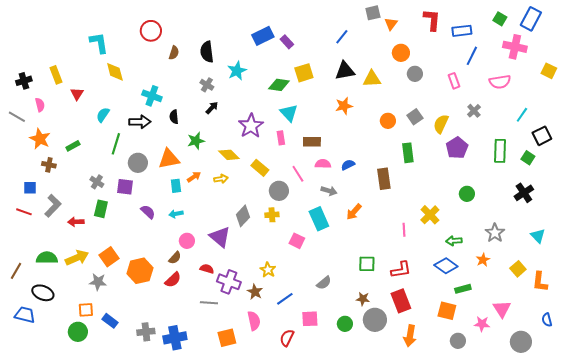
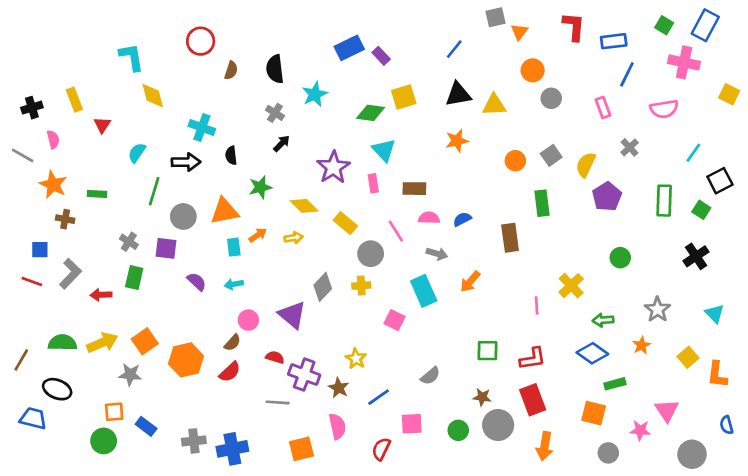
green rectangle: (73, 146) -> (97, 194), turned 32

